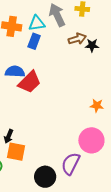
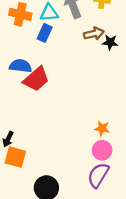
orange star: (97, 106) -> (102, 129), moved
pink circle: (91, 140) -> (102, 150), size x0.7
purple semicircle: (71, 164) -> (98, 175), moved

